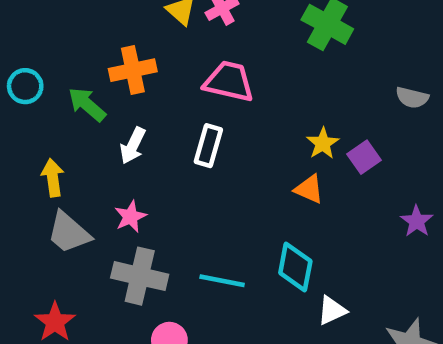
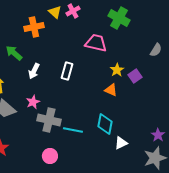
orange cross: (133, 70) -> (34, 27), moved
pink trapezoid: (229, 82) -> (96, 43), moved
gray semicircle: (412, 98) -> (156, 50), turned -72
purple star: (417, 221) -> (158, 135), moved
gray cross: (140, 276) -> (49, 120), moved

